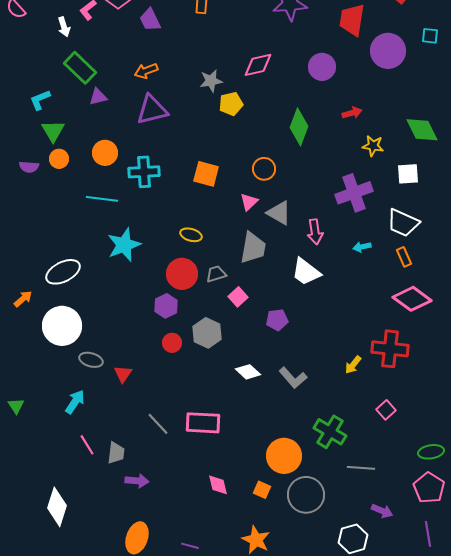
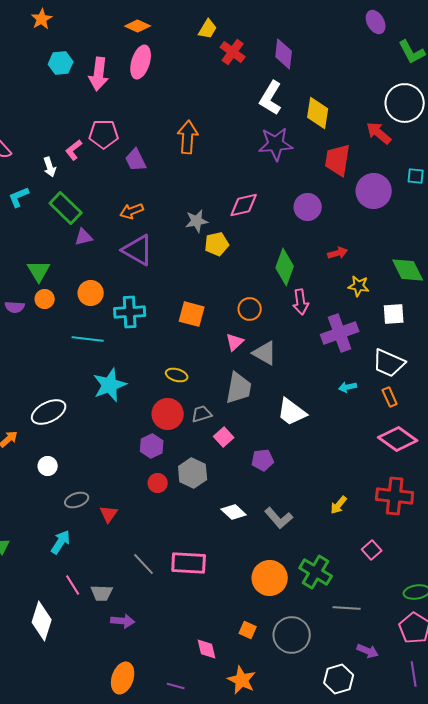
cyan L-shape: (40, 100) -> (19, 197), moved
purple triangle: (152, 110) -> (138, 250), turned 44
pink arrow: (315, 232) -> (301, 302), moved
white circle: (62, 326) -> (48, 466), size x0.5
red cross: (390, 349) -> (395, 496), moved
gray ellipse: (91, 360) -> (77, 500), turned -35
gray trapezoid: (116, 453) -> (102, 593), turned 85
orange circle: (284, 456) -> (270, 578), moved
pink diamond: (218, 485) -> (207, 649), moved
white diamond: (57, 507) -> (42, 621), moved

